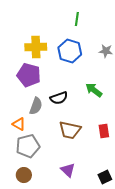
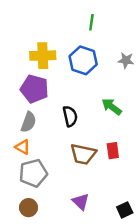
black semicircle: (59, 98) -> (70, 116), turned -84
gray semicircle: (36, 106) -> (29, 122), moved
red rectangle: (104, 131) -> (113, 151), moved

